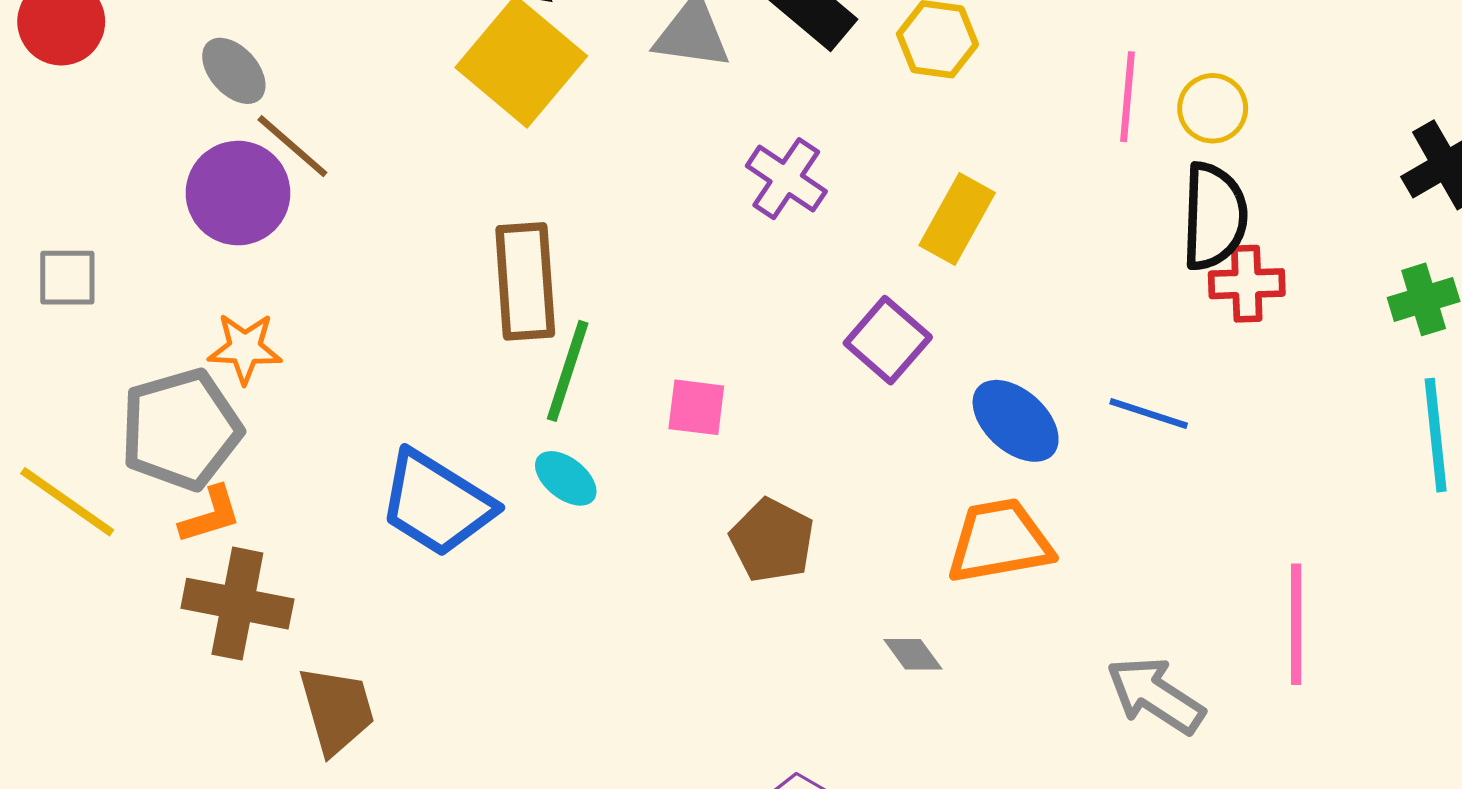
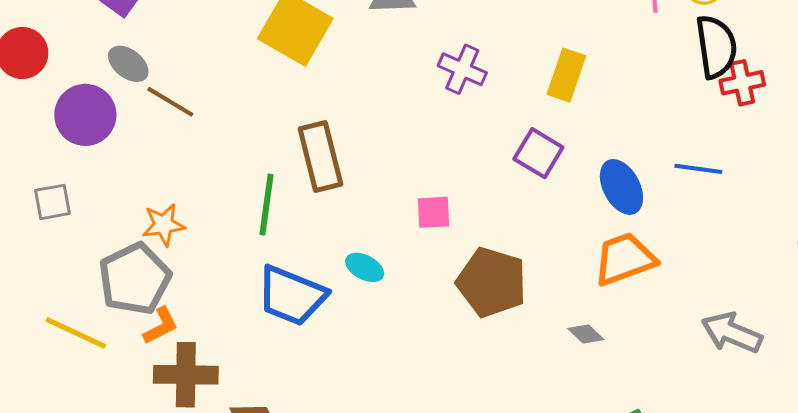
purple circle: (238, 193) -> (85, 115), moved
green line: (568, 371) -> (267, 205), moved
blue ellipse: (1016, 421) -> (621, 187), turned 30
brown pentagon: (772, 540) -> (492, 282), size x1.4

